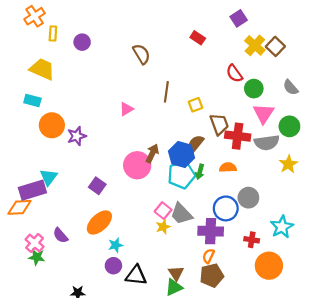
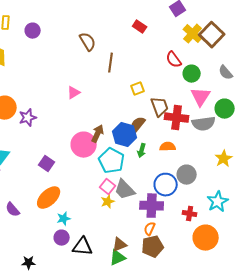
brown square: (275, 46) -> (212, 35), size x1.4
brown line: (166, 92) -> (111, 63), moved
yellow star: (288, 164) -> (224, 159), moved
cyan pentagon: (181, 175) -> (112, 161), moved, turned -30
brown triangle: (176, 273) -> (120, 245), turned 42

